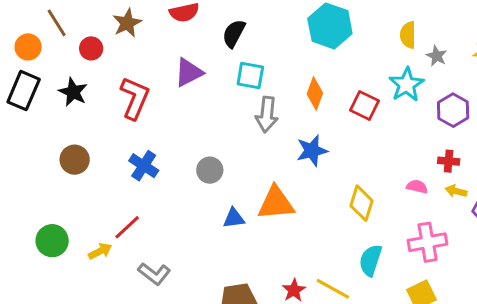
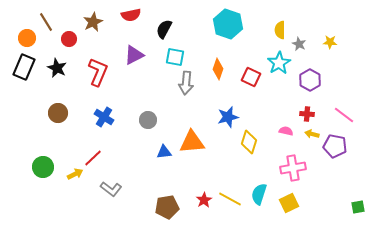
blue star: (312, 151) -> (228, 117), moved
cyan semicircle: (370, 260) -> (259, 194), moved

